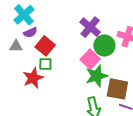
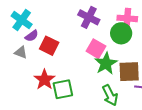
gray triangle: (16, 46) -> (21, 52), turned 32
green circle: (104, 46) -> (121, 33), moved
green square: (45, 64) -> (63, 89), moved, size x1.5

